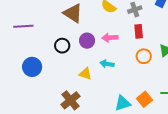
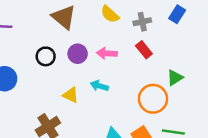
red rectangle: (139, 31) -> (144, 50), turned -40
orange circle: (144, 56) -> (153, 99), moved, size x1.5

